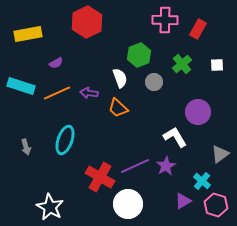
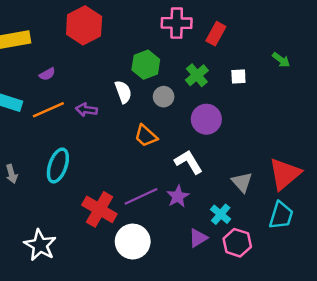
orange trapezoid: (118, 108) -> (146, 136), moved
purple circle: (198, 112) -> (206, 119), moved
gray triangle: (220, 154) -> (242, 182), turned -36

